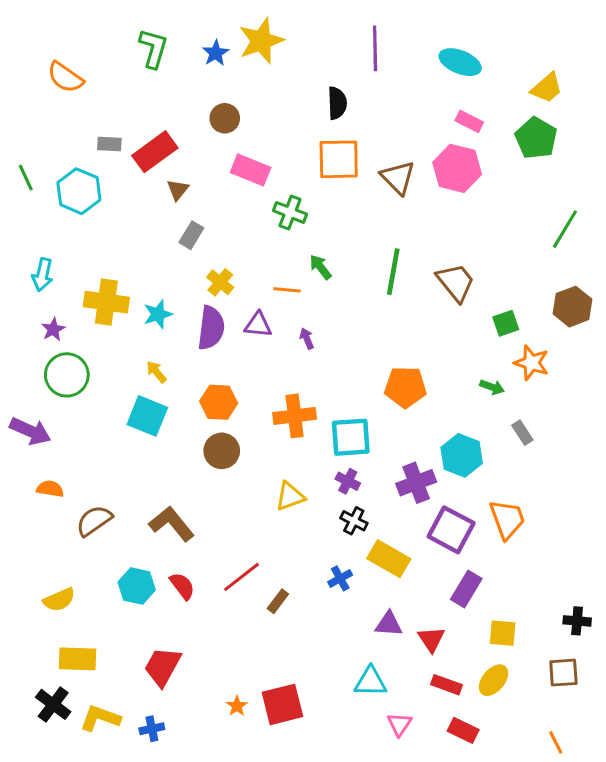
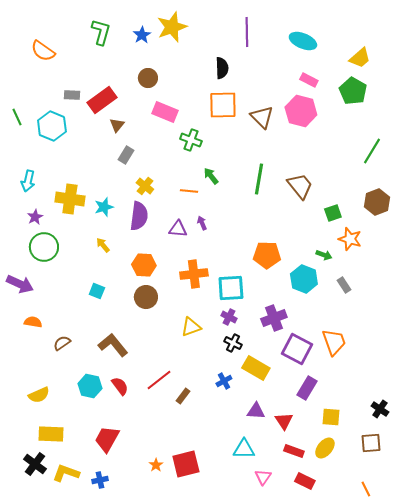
purple triangle: (258, 325) -> (178, 229), moved
cyan square: (147, 416) -> (97, 291), moved, size x0.6
cyan hexagon: (462, 455) -> (304, 279), moved
brown semicircle: (94, 521) -> (62, 343), size x0.7
black cross: (577, 621) -> (380, 409), turned 30

